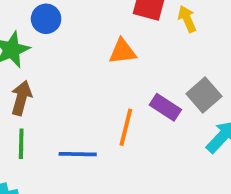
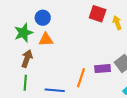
orange triangle: (122, 51) -> (46, 40), moved
purple rectangle: (165, 107) -> (103, 69), turned -42

